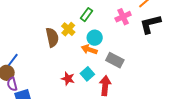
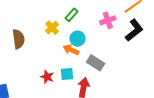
black L-shape: (150, 24) -> (134, 30), turned 150
brown semicircle: (52, 37) -> (18, 39), moved
cyan square: (87, 74) -> (67, 74), turned 32

